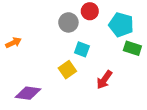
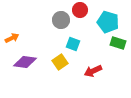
red arrow: (104, 80) -> (93, 71), turned 30
purple diamond: (28, 93) -> (25, 62), moved

